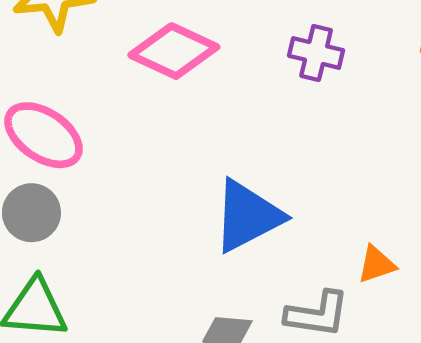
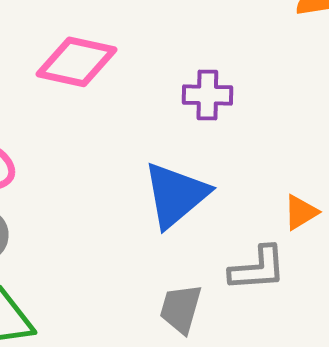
purple cross: (316, 53) -> (207, 95), moved

